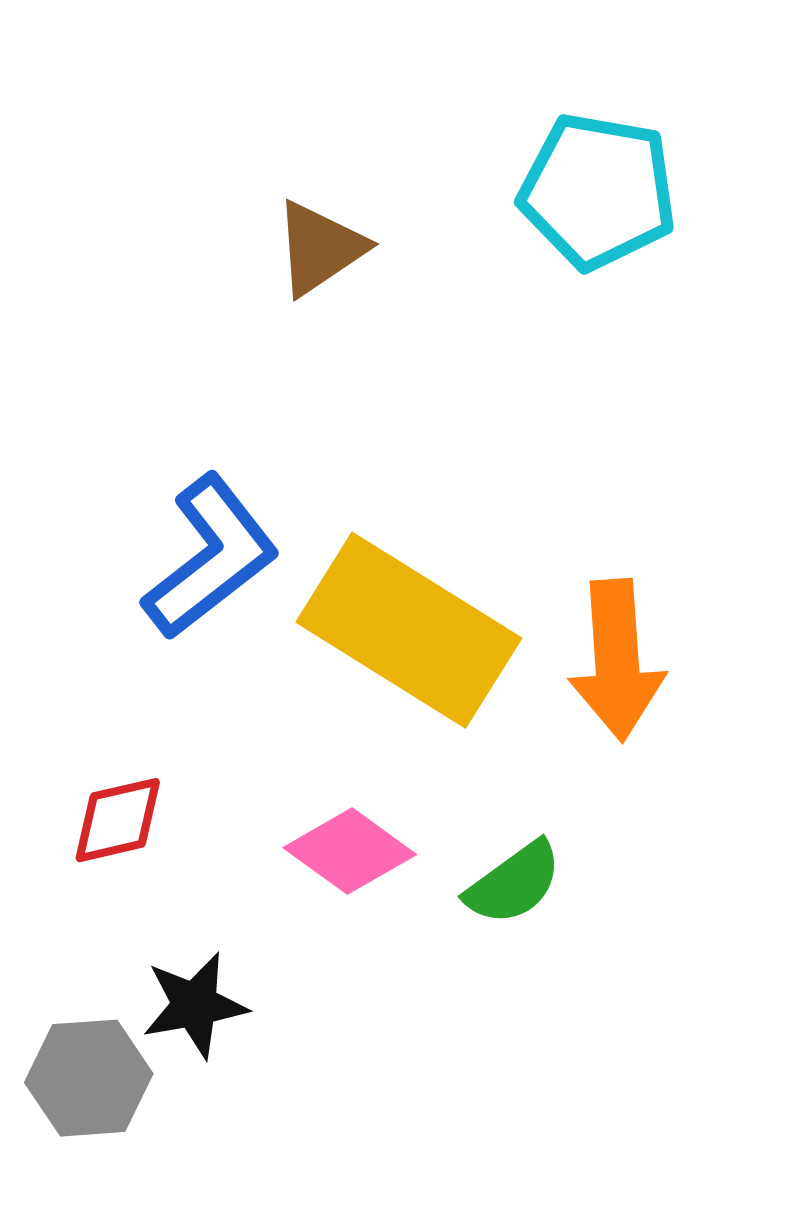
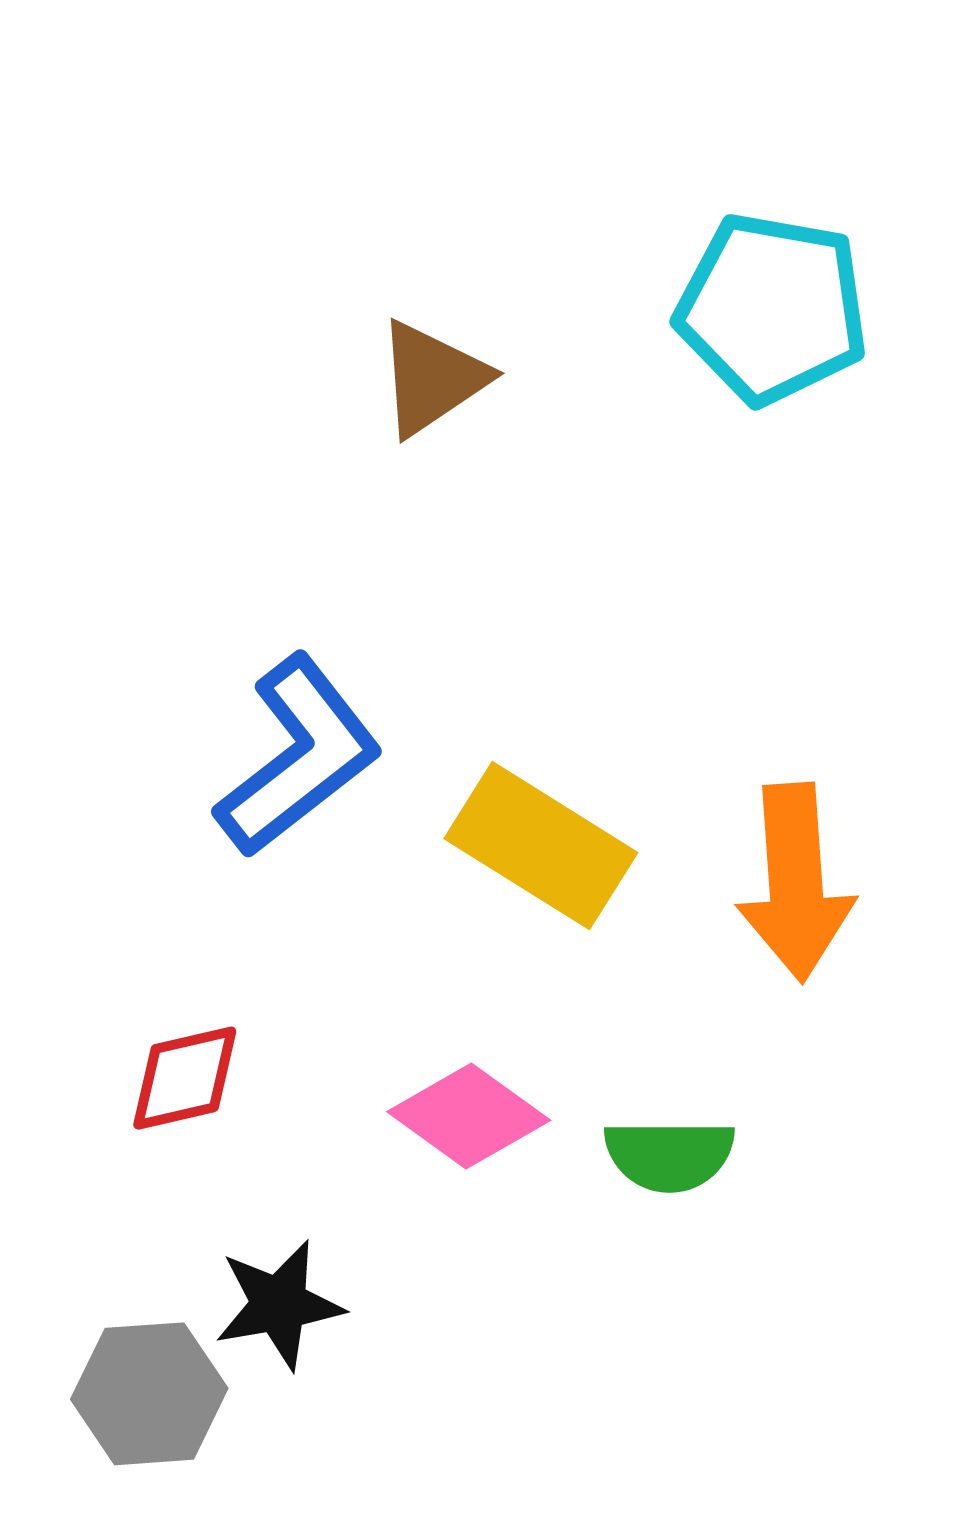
yellow rectangle: (409, 630) -> (541, 846), size x0.7
green semicircle: (514, 883) -> (669, 1155), turned 36

